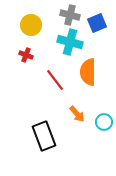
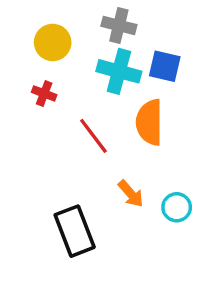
blue square: (97, 23) -> (165, 66), moved, turned 36

